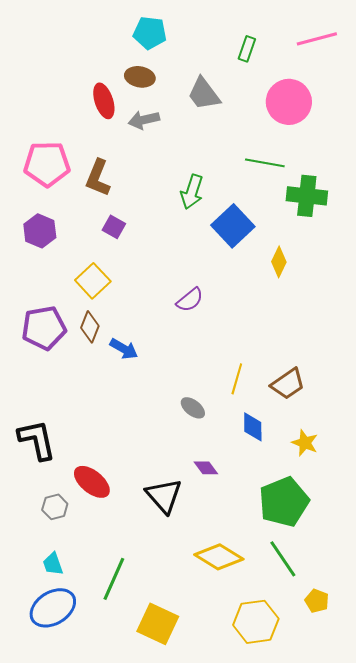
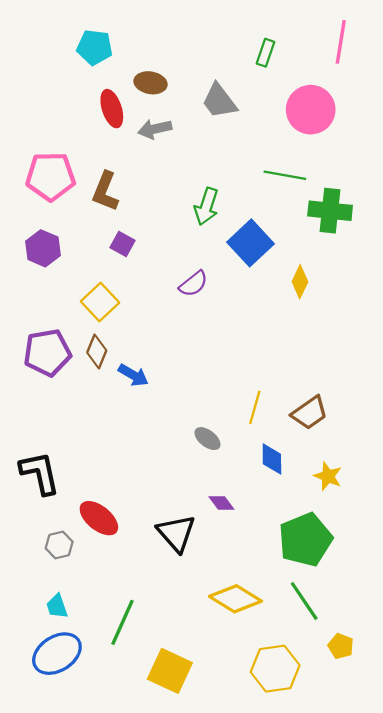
cyan pentagon: (150, 33) -> (95, 47), moved
pink line: (317, 39) -> (341, 42), turned -66
purple semicircle: (190, 300) -> (193, 284), moved

